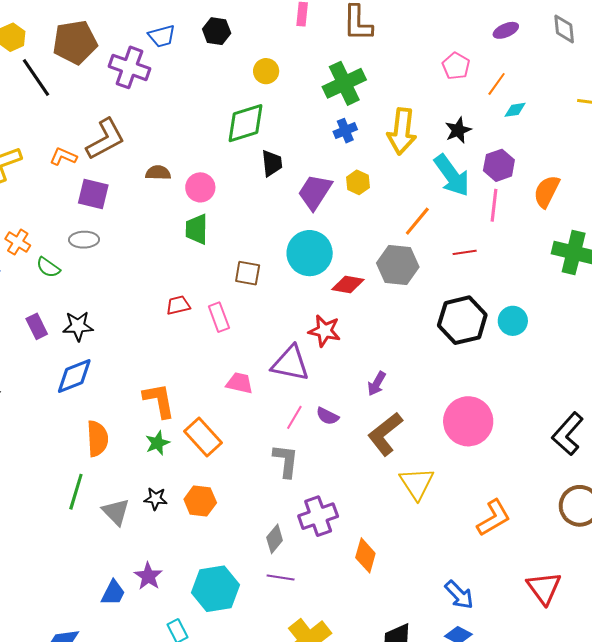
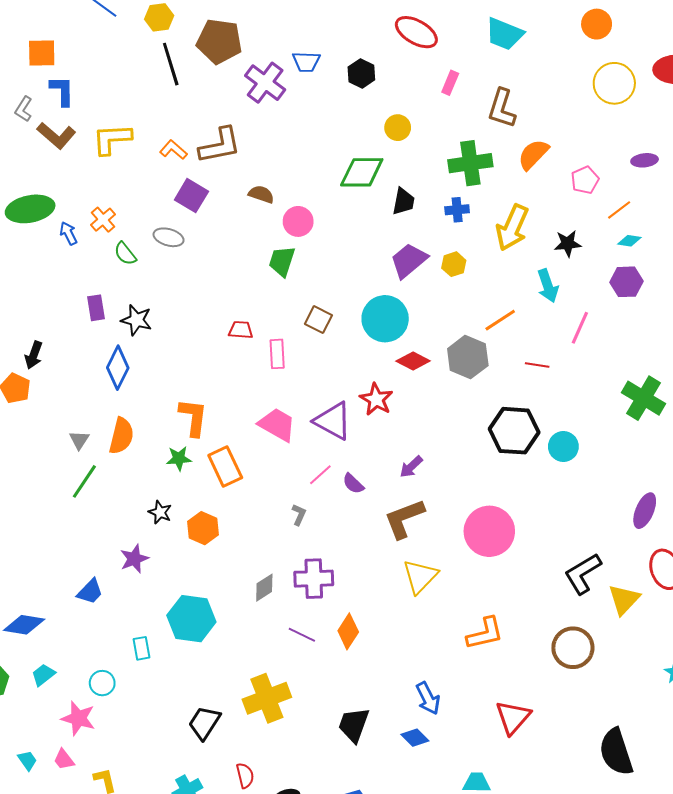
black trapezoid: (272, 163) -> (403, 201), moved
purple hexagon: (499, 165) -> (626, 282), moved
cyan arrow: (452, 175) -> (548, 286), size x0.7
orange semicircle: (547, 191) -> (533, 154), moved
blue diamond: (74, 376) -> (118, 368), turned -60
pink trapezoid: (239, 383) -> (277, 425), size x1.4
gray L-shape: (286, 461) -> (299, 515), size x0.6
gray triangle: (116, 512) -> (79, 440), moved, size x0.7
purple star: (148, 576) -> (134, 559), moved
purple line: (281, 577) -> (302, 635), moved

